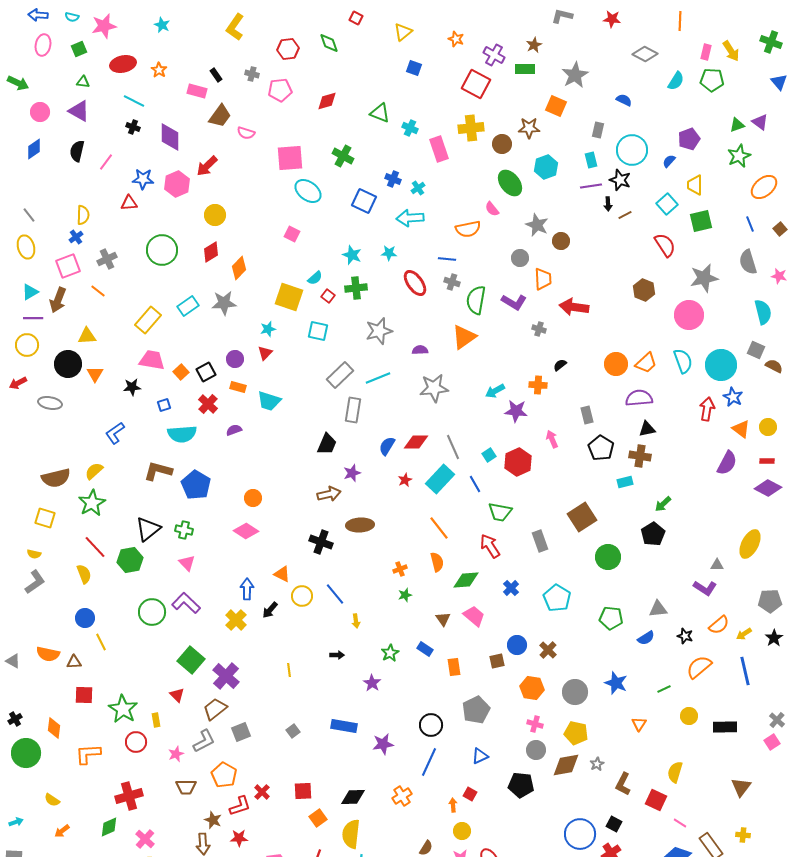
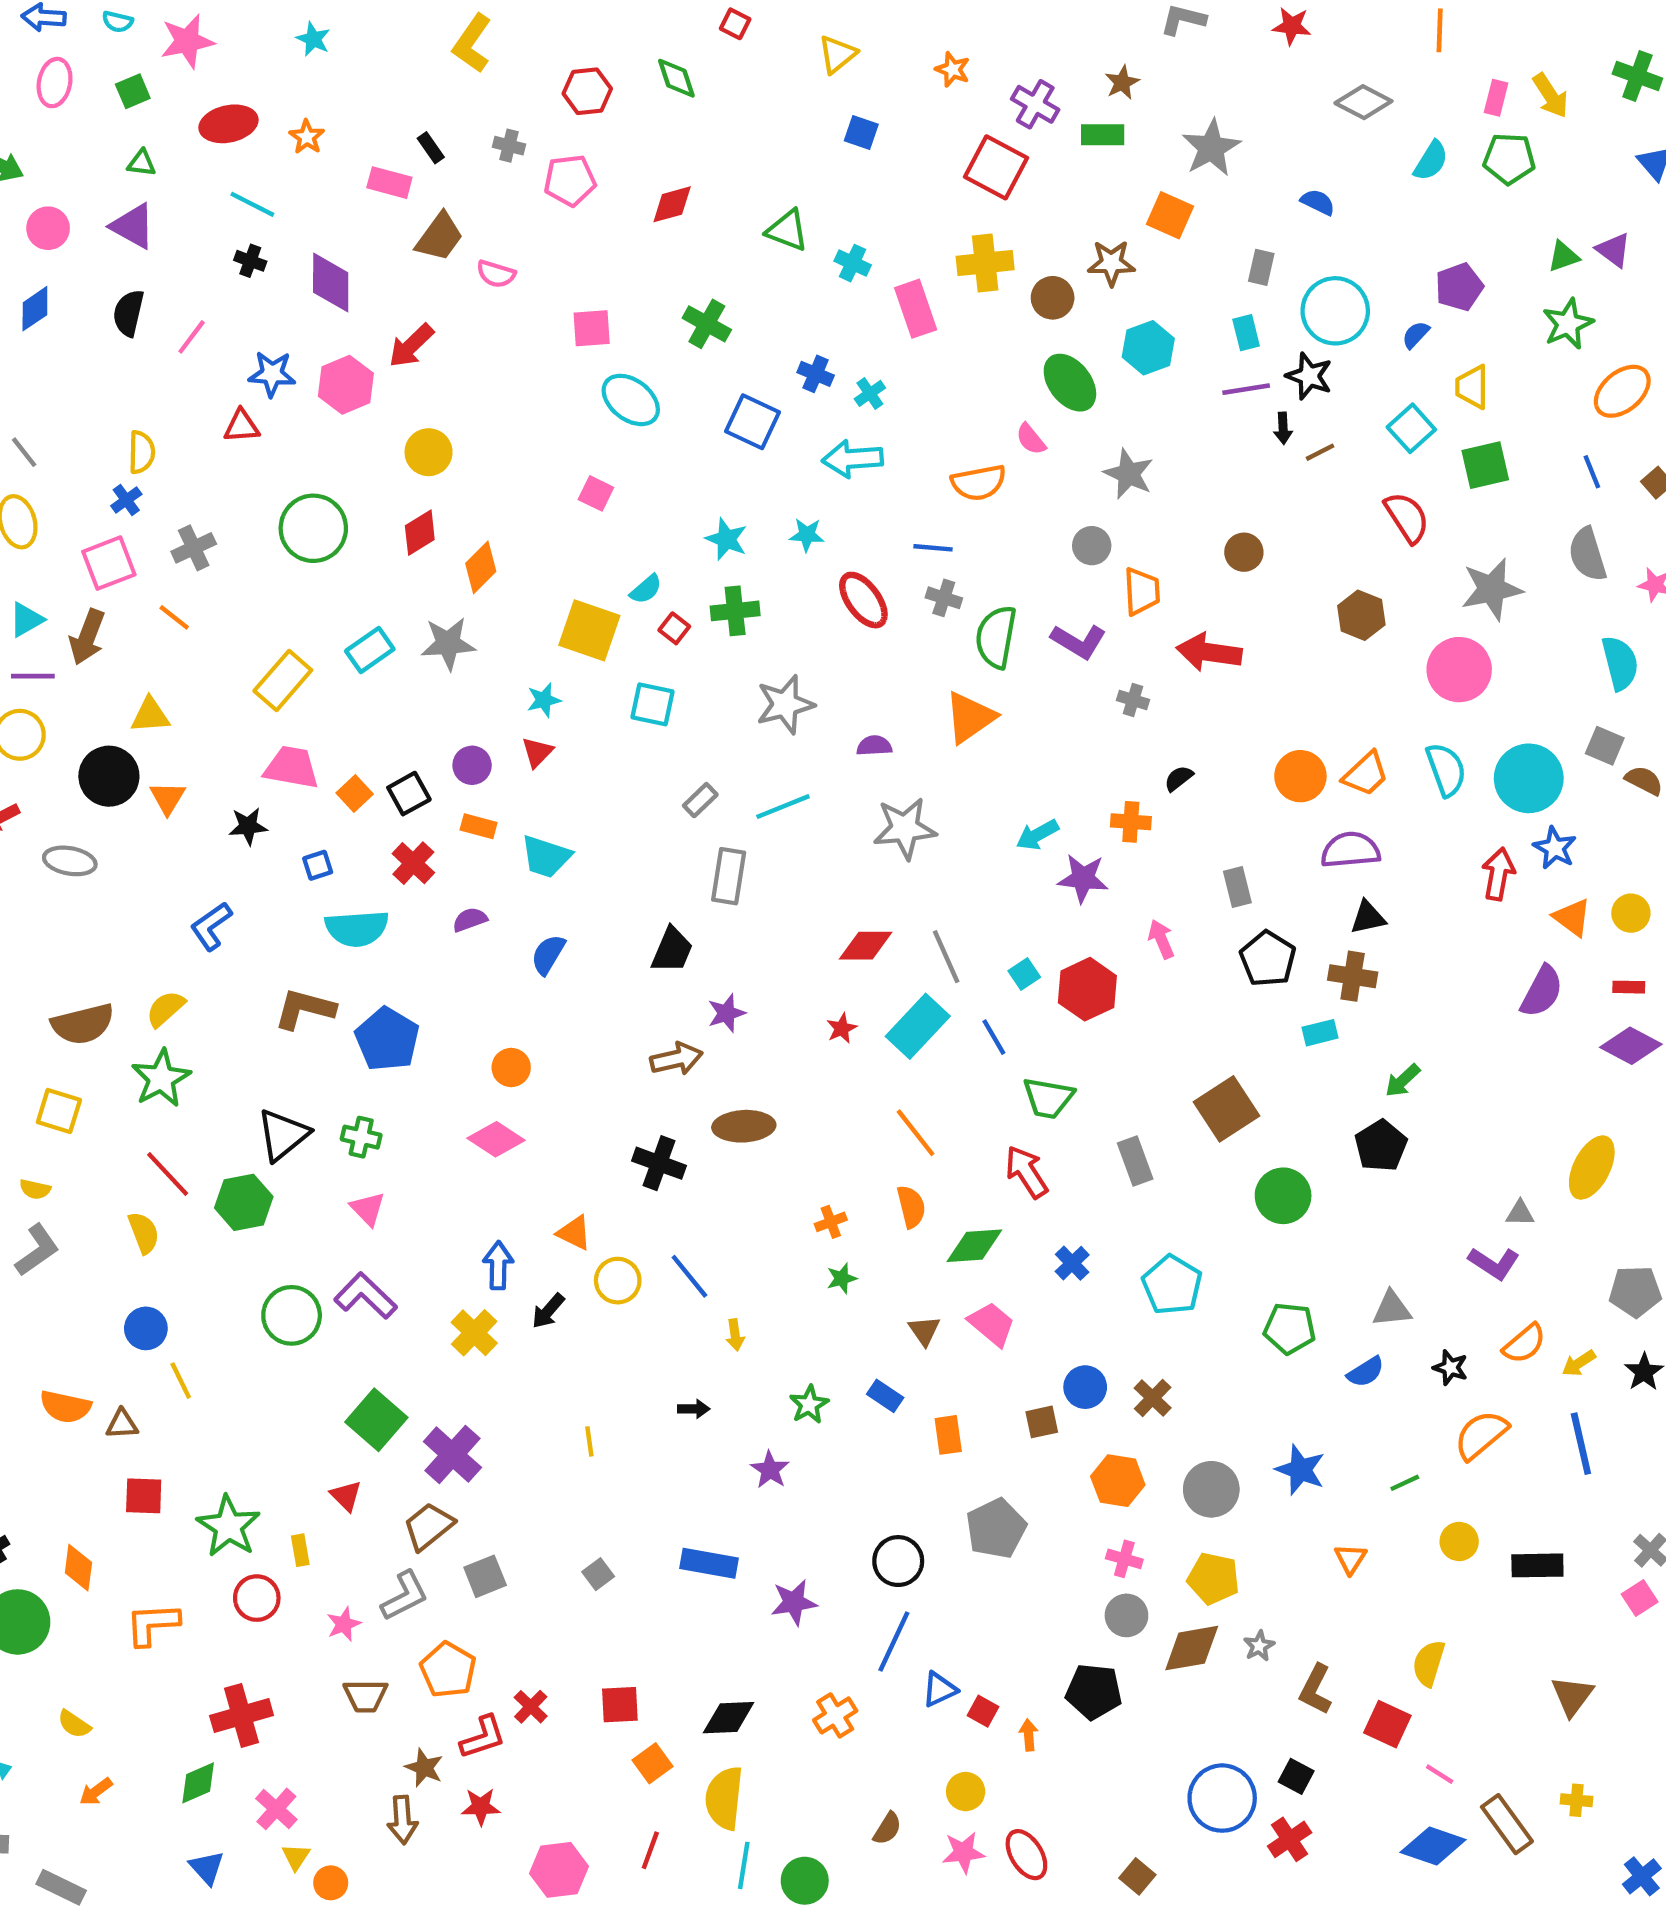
pink square: (290, 158) -> (592, 328), size x0.7
brown circle: (561, 241) -> (1244, 552), moved
gray rectangle: (340, 375) -> (700, 800), size x0.6
blue semicircle: (387, 446) -> (548, 954), moved
blue triangle: (480, 756) -> (939, 1689), moved
orange arrow: (453, 805) -> (1029, 1735), moved

